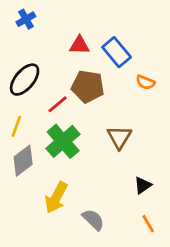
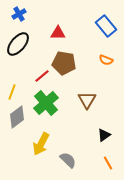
blue rectangle: (117, 52) -> (106, 26), moved
black ellipse: (25, 80) -> (18, 44), moved

